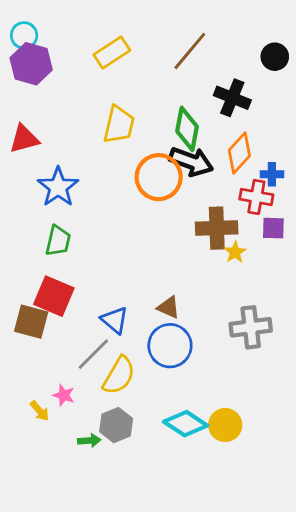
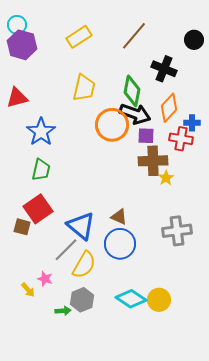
purple square: (273, 228) -> (146, 136), moved
red square: (54, 296) -> (38, 209), turned 32
blue triangle: (115, 320) -> (81, 226), size x1.4
brown square: (31, 322) -> (22, 227), size x0.7

